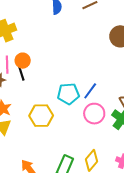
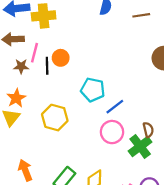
orange circle: (23, 61) -> (61, 58), moved
cyan pentagon: (68, 94) -> (93, 90), moved

